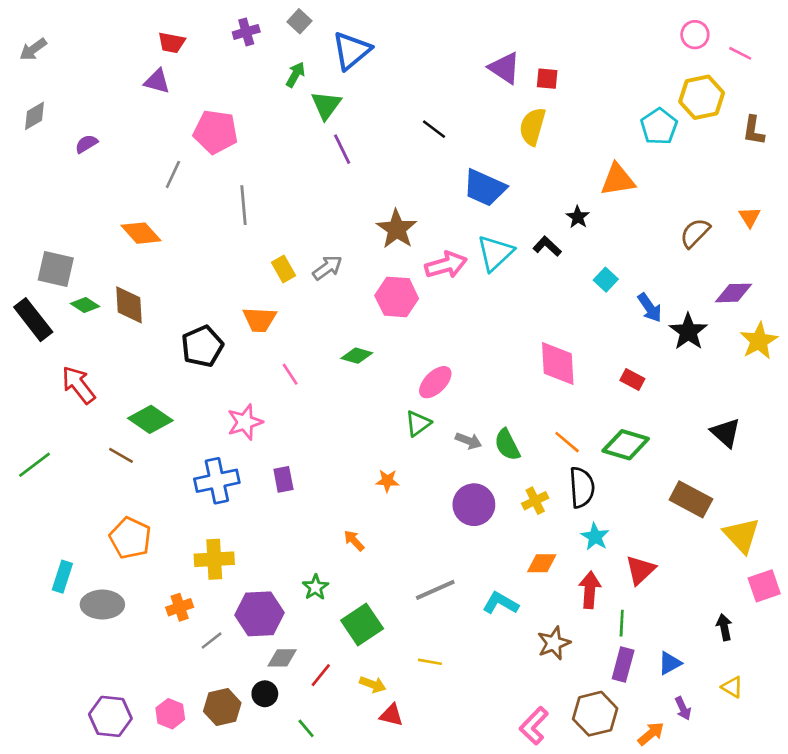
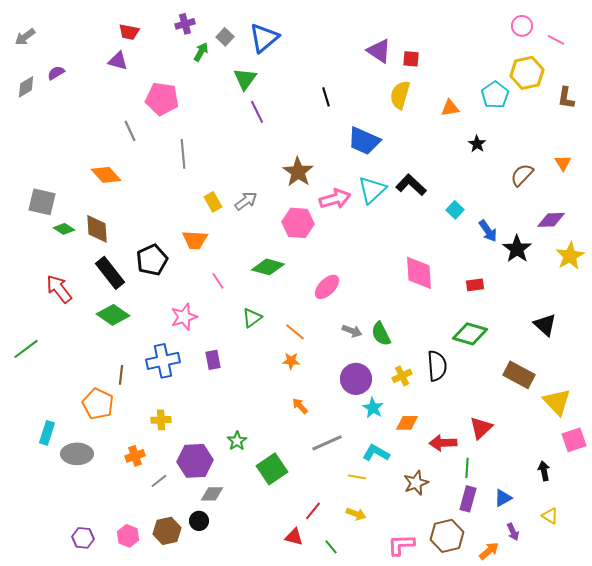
gray square: (299, 21) -> (225, 37), moved
green arrow: (295, 75) -> (201, 52), moved
black line: (434, 129) -> (326, 97), turned 36
purple semicircle: (86, 144) -> (56, 73), moved
gray line: (173, 174) -> (130, 131), turned -50
orange triangle: (618, 180) -> (450, 108), moved, size x0.7
black star: (578, 217) -> (477, 144), moved
black L-shape: (547, 246) -> (411, 185), size x1.4
black rectangle: (33, 320) -> (110, 273), moved
green diamond: (357, 356) -> (268, 267), size x1.4
red rectangle: (632, 380) -> (475, 285), turned -36
green triangle: (418, 423) -> (252, 318), moved
orange line: (567, 442) -> (295, 332), moved
brown line: (121, 455) -> (121, 375), moved, turned 66
cyan star: (595, 537) -> (373, 408), moved
orange arrow: (354, 541) -> (300, 406), moved
yellow cross: (214, 559) -> (161, 420), size x0.7
red arrow: (590, 590) -> (443, 443), turned -96
yellow line: (430, 662) -> (357, 477), moved
red line: (321, 675) -> (313, 511), moved
yellow arrow: (373, 684) -> (356, 514), moved
purple hexagon: (110, 716) -> (83, 538), size x0.7
pink L-shape: (534, 726) -> (401, 545), turned 44
green line: (306, 728) -> (331, 547), moved

